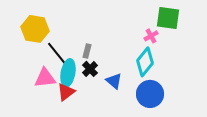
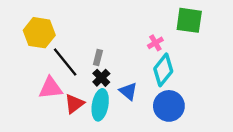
pink cross: (151, 36) -> (155, 43), moved
cyan ellipse: (68, 73) -> (100, 105), moved

